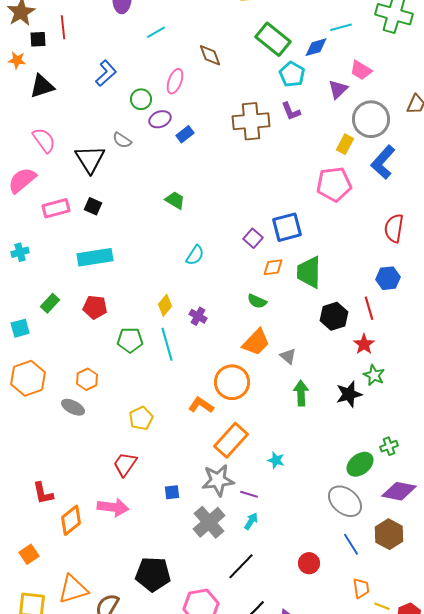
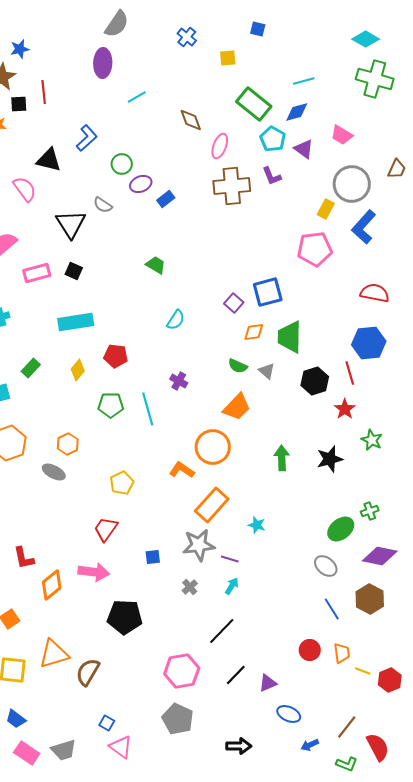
cyan line: (341, 27) -> (304, 81), moved
pink ellipse: (175, 81) -> (220, 146), moved
black triangle: (42, 86) -> (49, 160), moved, turned 32
purple triangle: (338, 89) -> (304, 149), moved, turned -40
pink semicircle: (44, 140) -> (25, 189), moved
red semicircle: (394, 228) -> (375, 293), turned 92
blue hexagon: (388, 278) -> (369, 343), size x1.4
yellow diamond: (165, 305) -> (78, 370), moved
red pentagon: (95, 307) -> (116, 356), moved
gray triangle: (288, 356) -> (267, 371), moved
green star: (374, 375) -> (372, 440), moved
gray ellipse: (345, 501) -> (326, 566), size x0.7
gray cross: (209, 522) -> (190, 587), size x0.5
red circle: (309, 563) -> (310, 650), moved
black pentagon: (153, 574) -> (125, 617), moved

